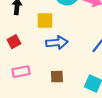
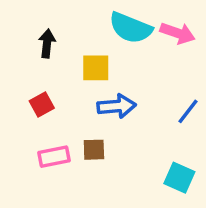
brown square: (57, 77) -> (94, 150), moved

